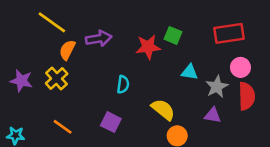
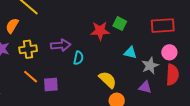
purple arrow: (99, 39) -> (61, 45), moved
orange semicircle: (67, 50) -> (12, 26), moved
yellow cross: (57, 79) -> (28, 49), turned 30
purple square: (111, 122) -> (51, 85), moved, turned -35
orange line: (63, 127) -> (31, 77), moved

